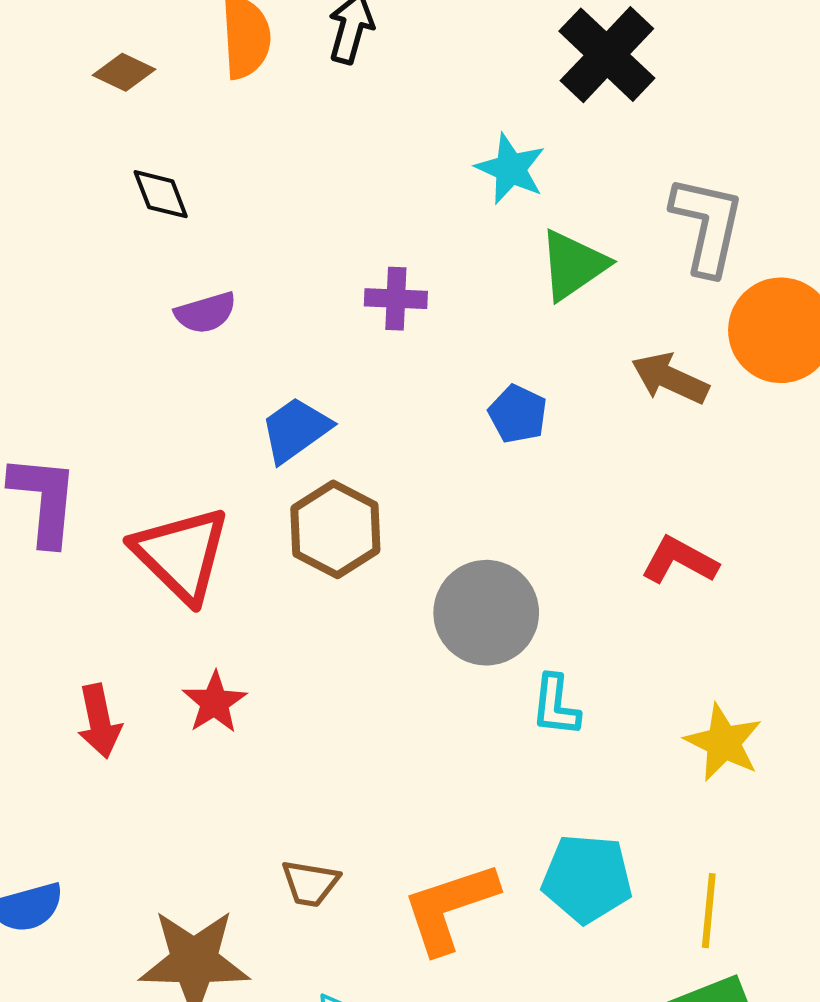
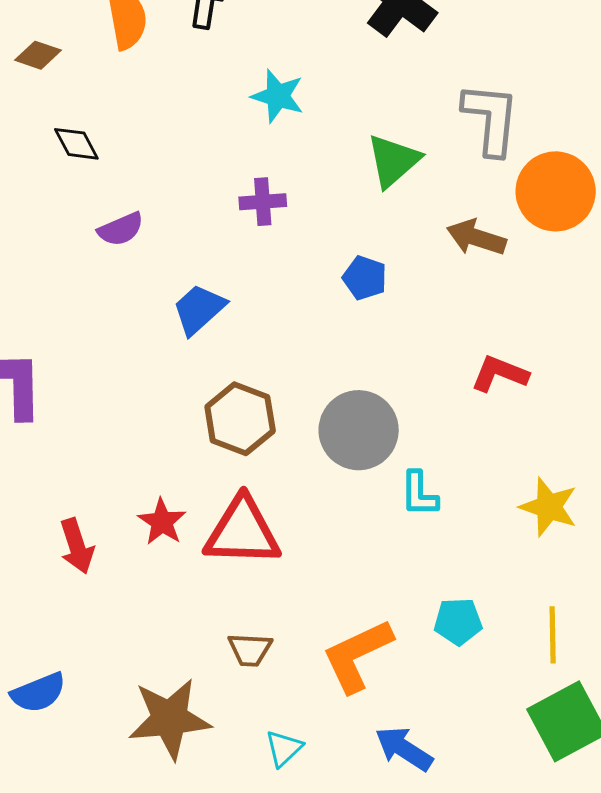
cyan star: (511, 169) -> (278, 96), moved
brown hexagon: (335, 529) -> (240, 419), moved
red triangle: (181, 554) -> (242, 532), moved, turned -36
cyan pentagon: (587, 879) -> (458, 622), size x0.7

